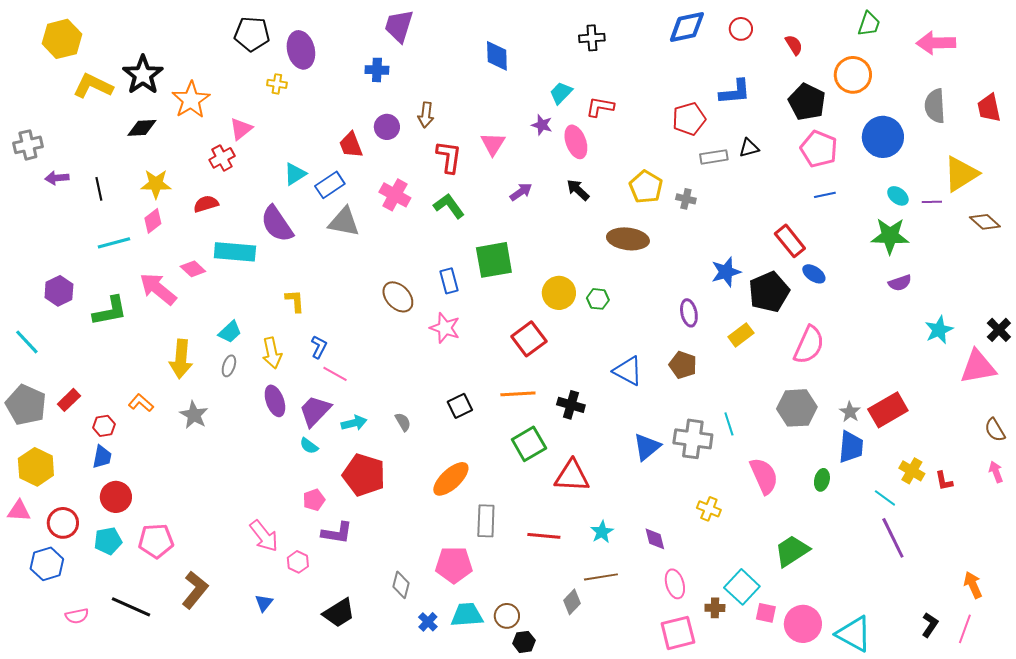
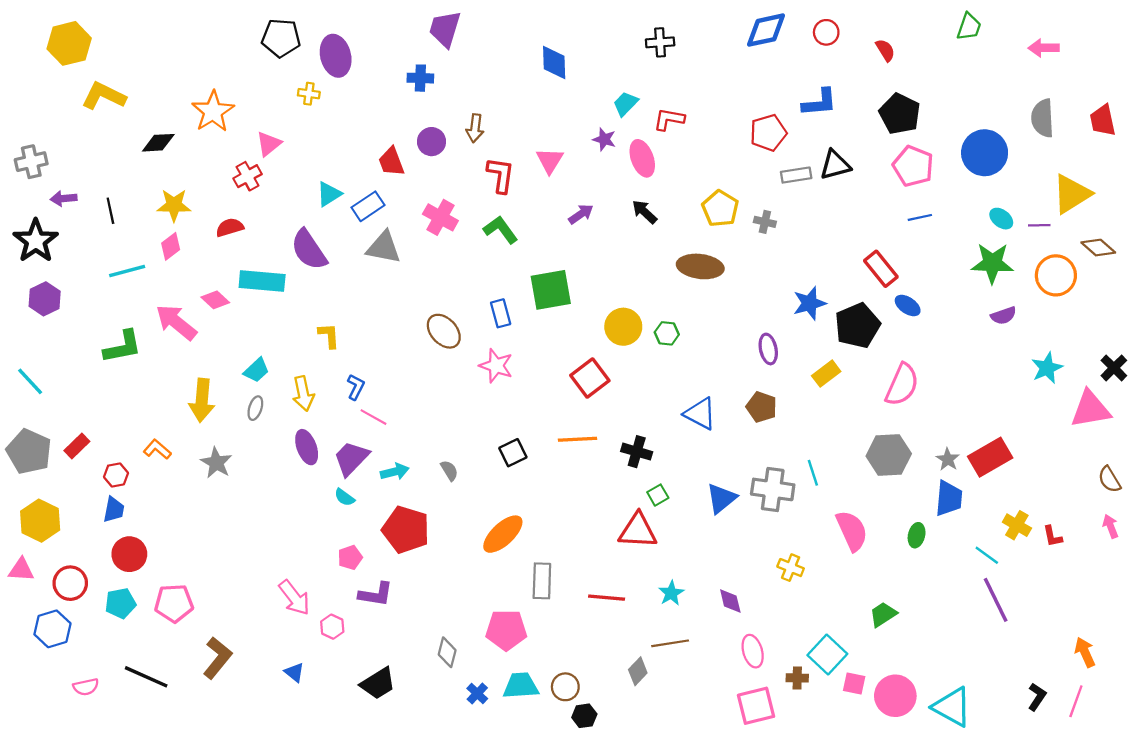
pink arrow: (936, 43) -> (1044, 48), size x0.7
black star: (143, 75) -> (36, 241), moved
orange circle: (853, 75) -> (1056, 275), moved
black triangle: (749, 148) -> (835, 165), size x1.4
purple hexagon: (59, 291) -> (45, 299), moved
green square: (529, 444) -> (658, 495), moved, size x0.6
green trapezoid: (792, 551) -> (883, 614), size x0.7
blue triangle: (264, 603) -> (294, 672), turned -30

